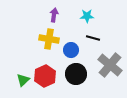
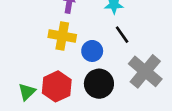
black line: (93, 38) -> (122, 35), turned 40

